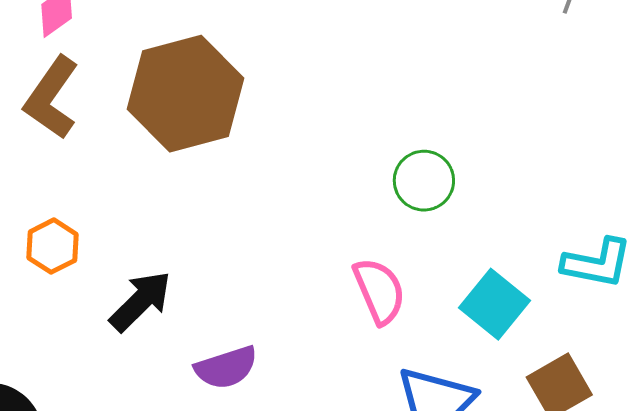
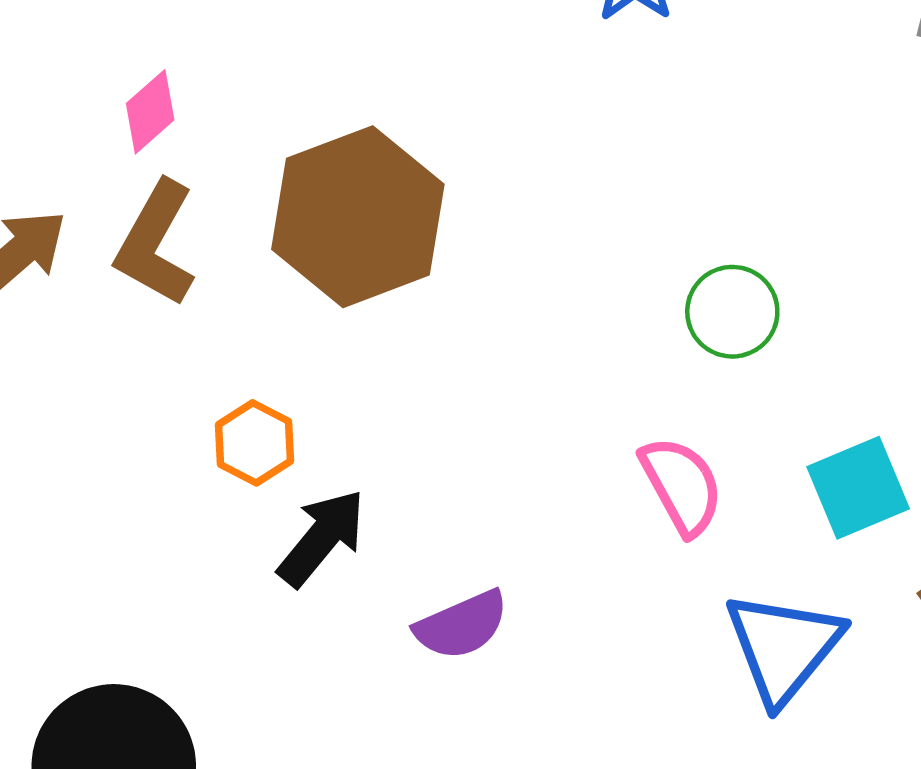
orange hexagon: (53, 246) -> (255, 443), moved
cyan square: (495, 304) -> (858, 488), turned 34

